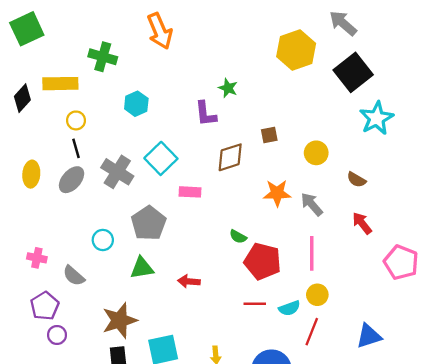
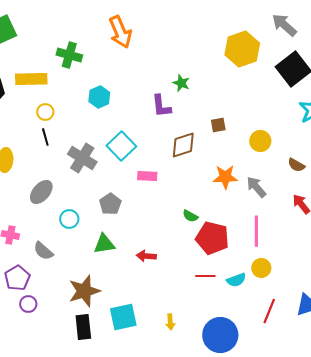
gray ellipse: (72, 180) -> (41, 192), moved
gray pentagon: (149, 223) -> (110, 204), size x0.7
red line: (312, 332) -> (269, 311), moved

